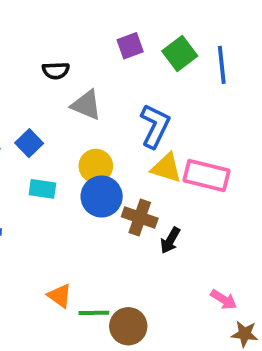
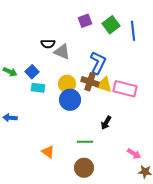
black semicircle: (56, 71) -> (48, 44), moved
cyan rectangle: (42, 189) -> (38, 88), moved
brown cross: (140, 217) -> (90, 82), moved
green line: (94, 313) -> (85, 142), moved

